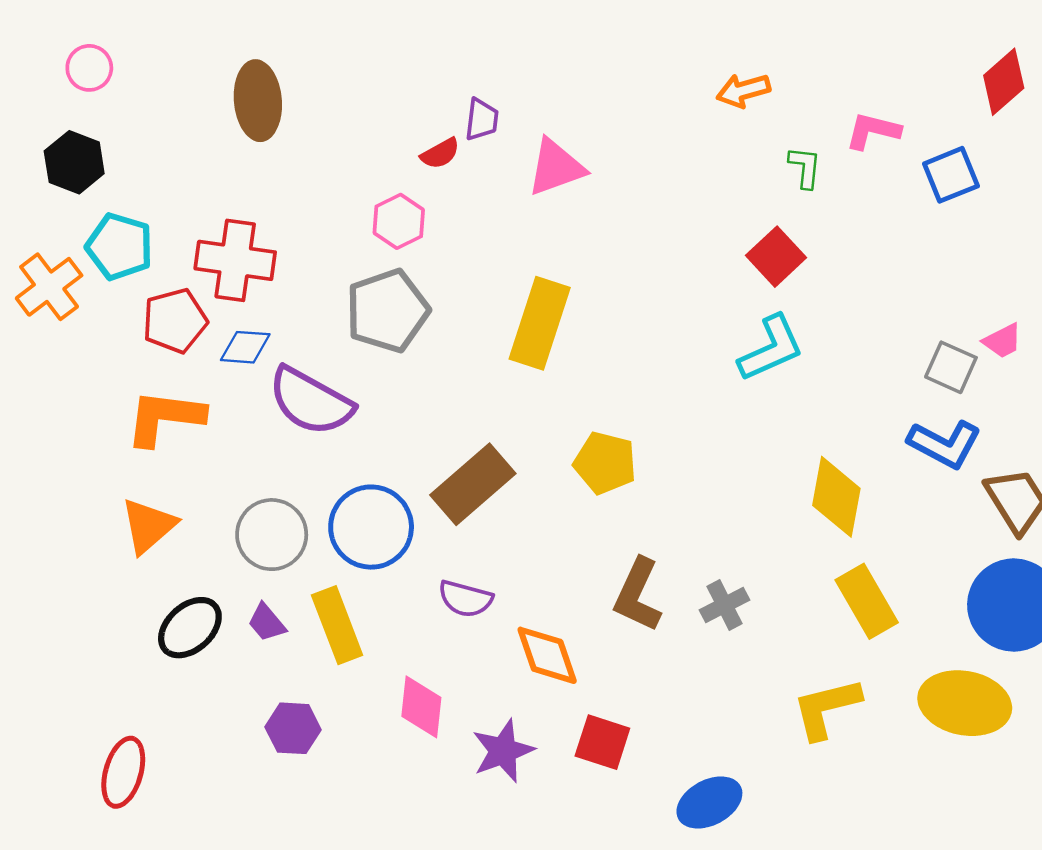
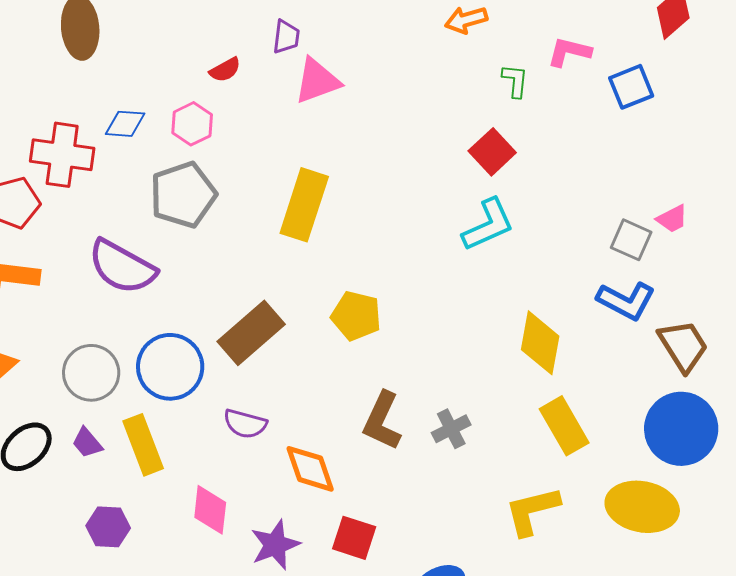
purple trapezoid: (482, 119) -> (286, 37), moved
blue diamond: (245, 347) -> (125, 124), moved

